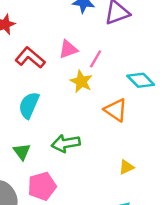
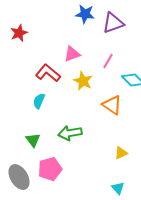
red L-shape: (30, 58) -> (48, 73), moved
pink line: (96, 59) -> (108, 61), moved
cyan semicircle: (29, 105) -> (39, 101), size x0.7

